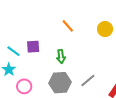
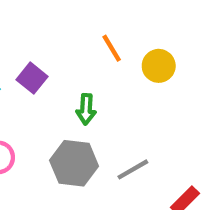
yellow circle: (105, 29) -> (159, 66), moved
purple square: (33, 47) -> (32, 78), turned 32

